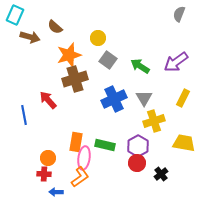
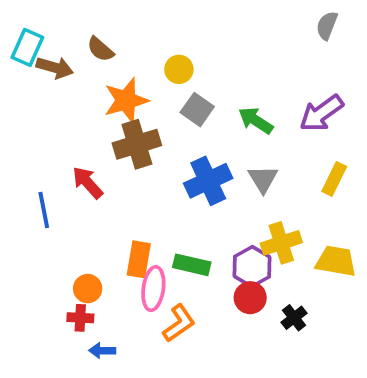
cyan rectangle: (15, 15) -> (27, 47), moved
yellow cross: (154, 121) -> (281, 243), moved
orange L-shape: (80, 177) -> (179, 323), moved

